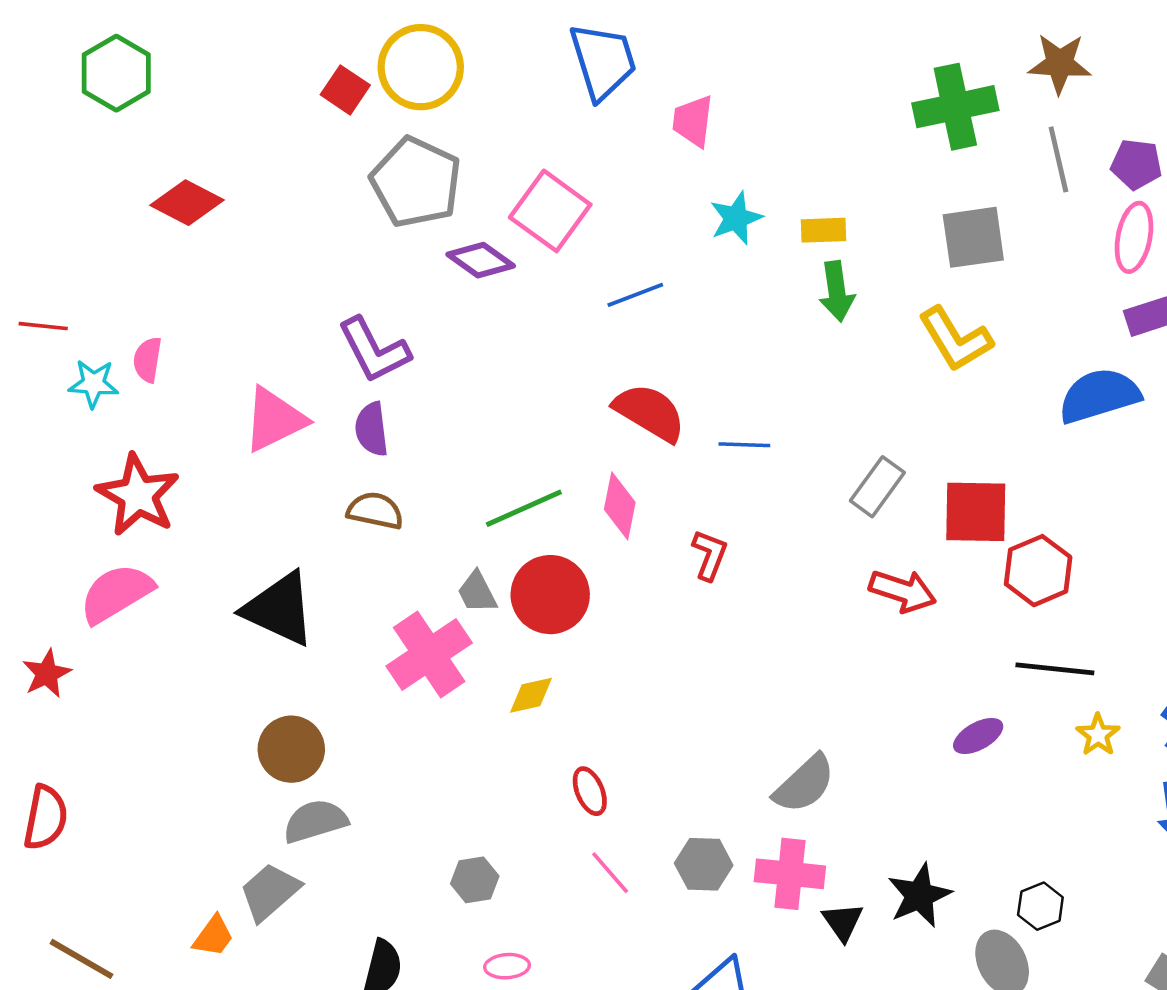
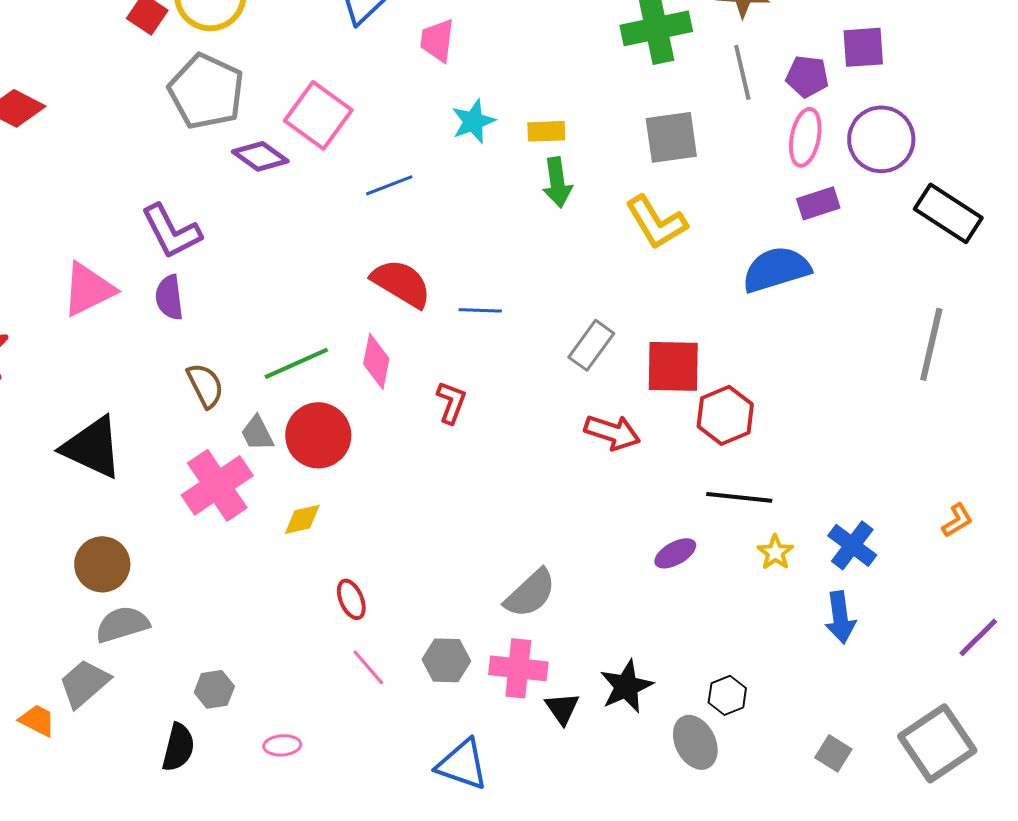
brown semicircle: (375, 511) -> (205, 385), moved, turned 51
gray hexagon: (475, 880) -> (214, 689), moved
orange trapezoid: (213, 936) -> (37, 720), turned -99

